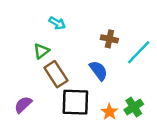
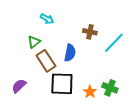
blue semicircle: (98, 71) -> (70, 53), moved, turned 48
green cross: (134, 107) -> (110, 88), turned -35

